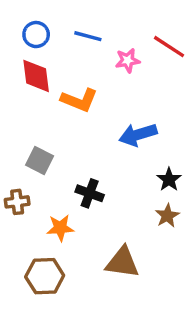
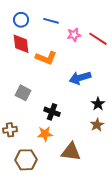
red line: (169, 47) -> (98, 39), moved
brown cross: (17, 202) -> (10, 130), moved
orange star: (60, 228) -> (45, 134), moved

